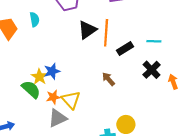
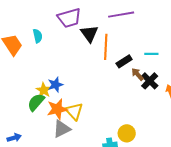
black triangle: (87, 30) -> (89, 34), moved, turned -30
brown arrow: (108, 79) -> (137, 74), moved
green semicircle: (31, 89) -> (36, 102), turned -90
orange star: (53, 97) -> (57, 109), size x1.5

